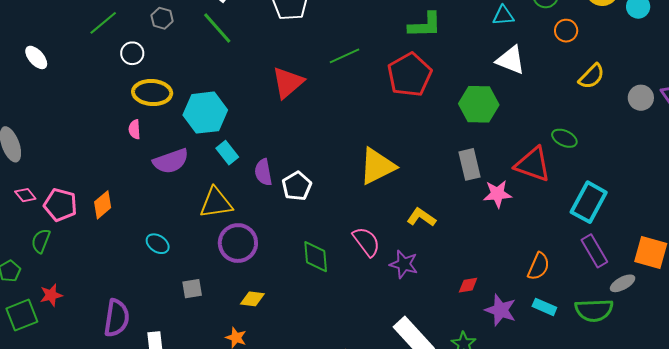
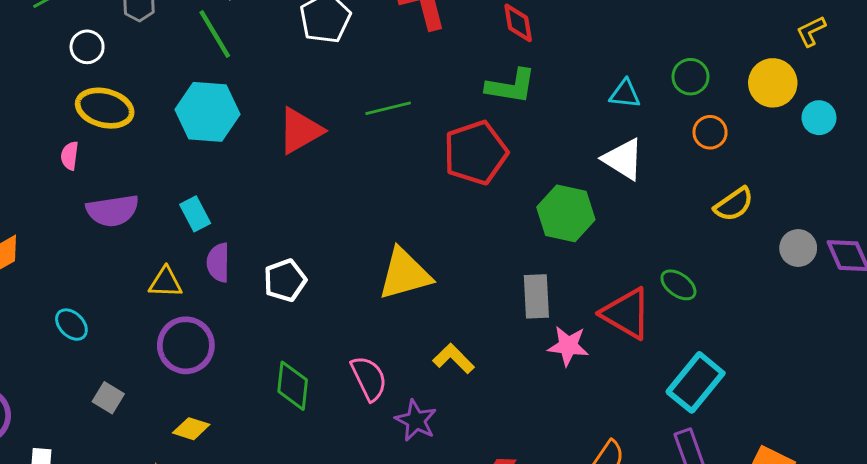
cyan hexagon: (205, 113) -> (208, 112), moved
purple semicircle: (263, 172) -> (218, 263), moved
yellow triangle: (216, 203) -> (166, 282), size x0.7
gray square: (192, 289) -> (108, 398), turned 30

